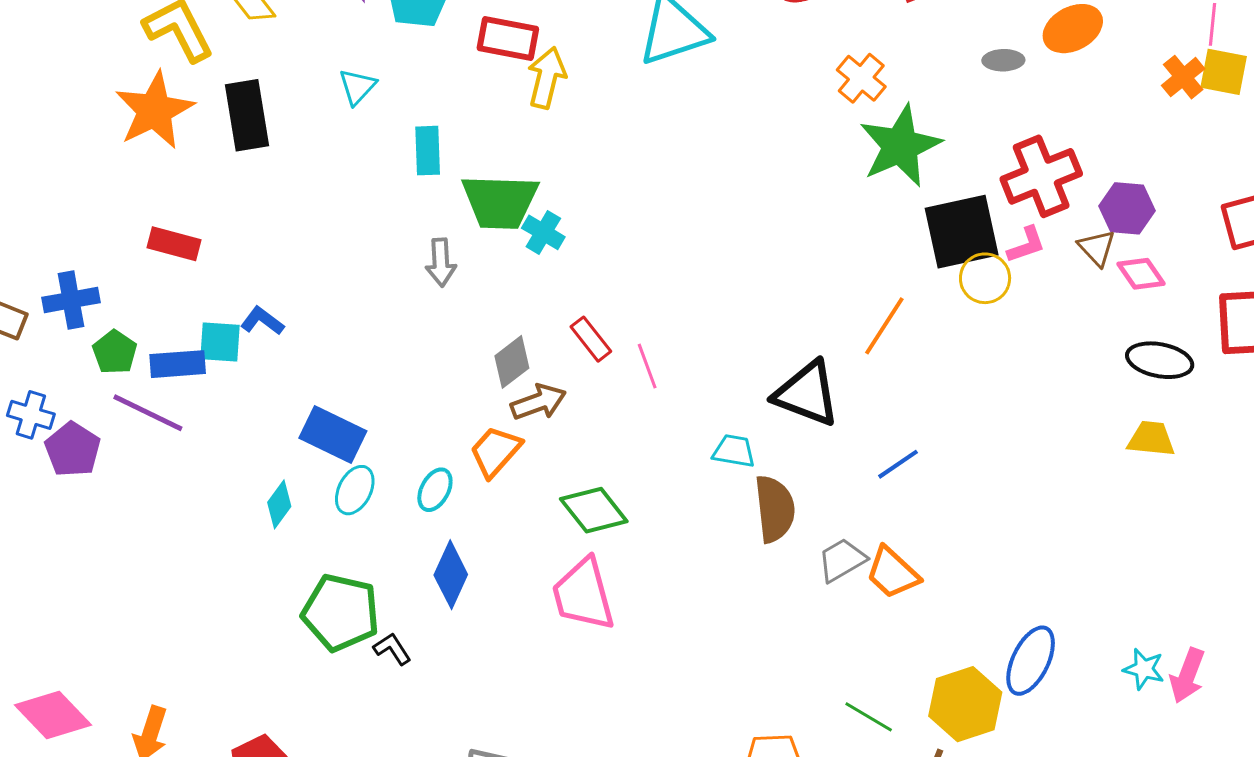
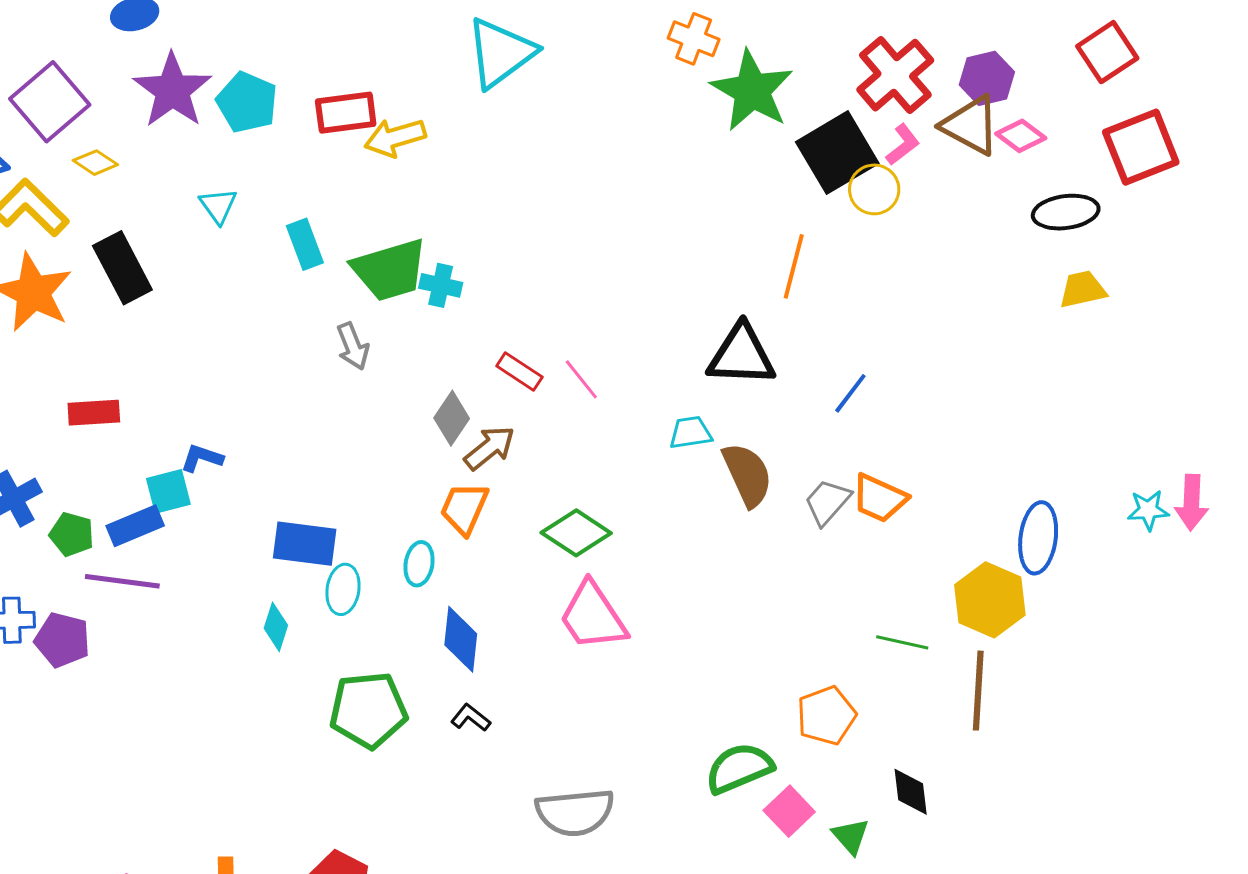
yellow arrow: (547, 78) -> (395, 138), turned -102
brown triangle: (1097, 248) -> (971, 125), size x1.6
black L-shape: (392, 649) -> (471, 718), moved

